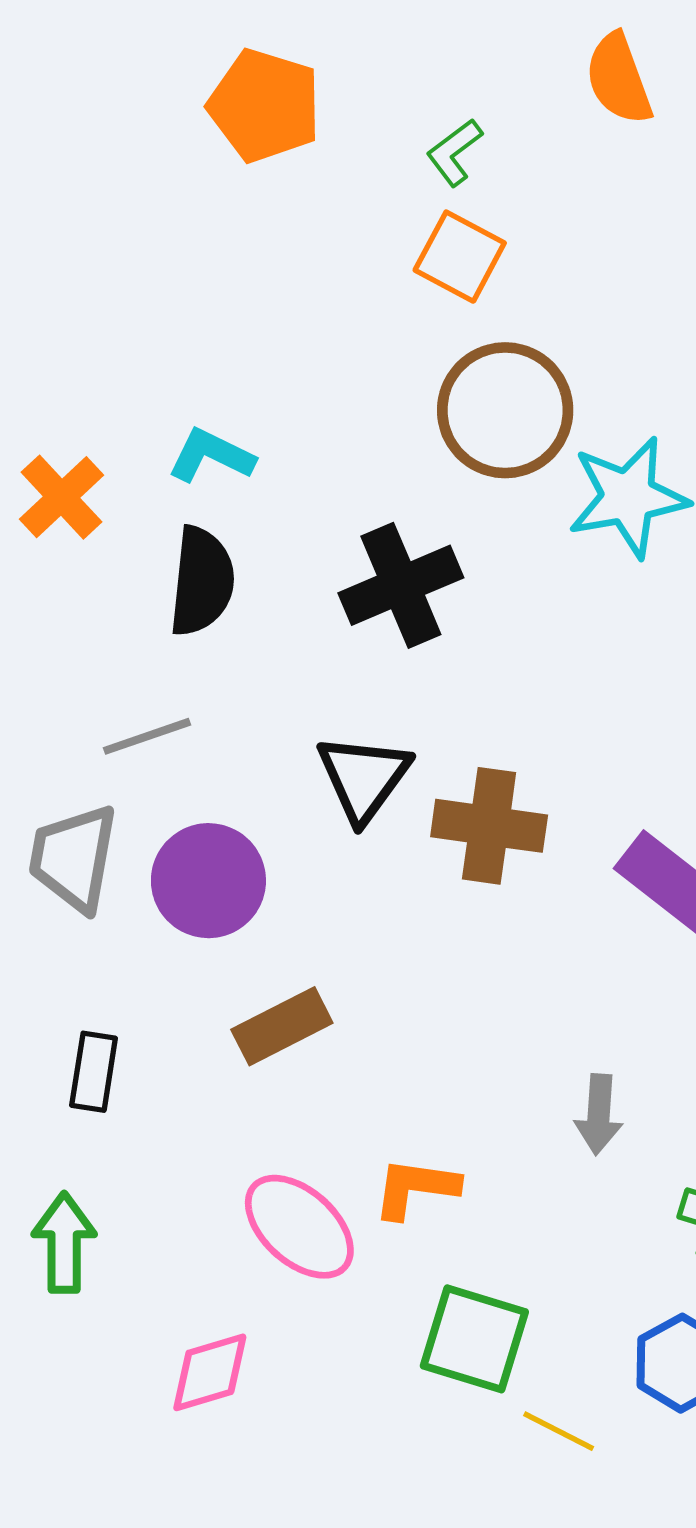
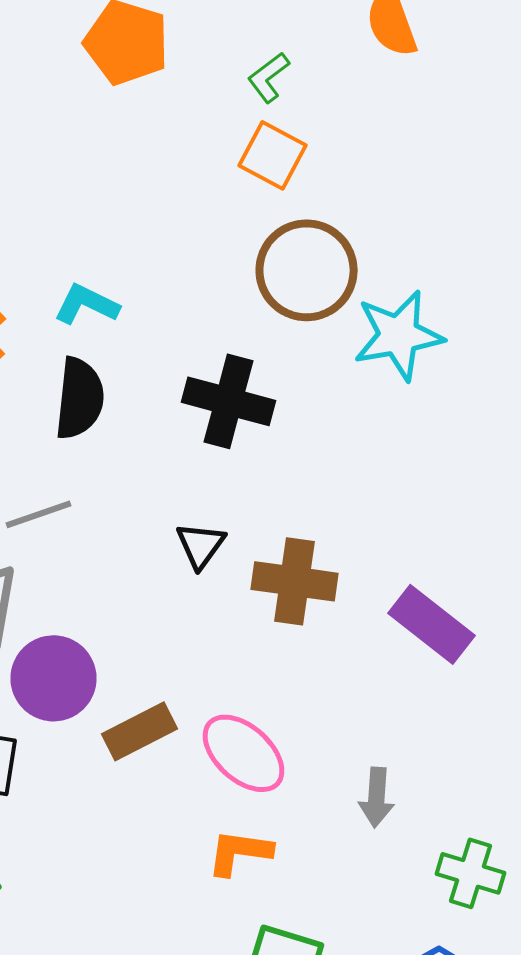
black cross: (401, 585) -> (228, 401), turned 38
black triangle: (363, 778) -> (200, 545), size x0.7
purple circle: (208, 881) -> (54, 678), moved
pink ellipse: (299, 1227) -> (244, 753), moved

